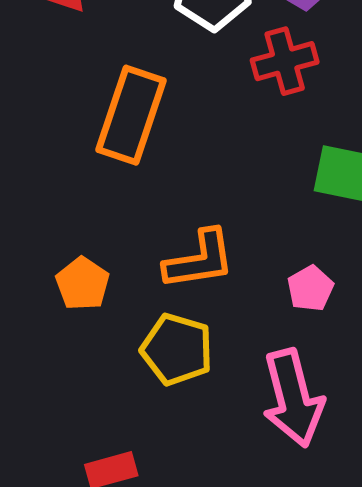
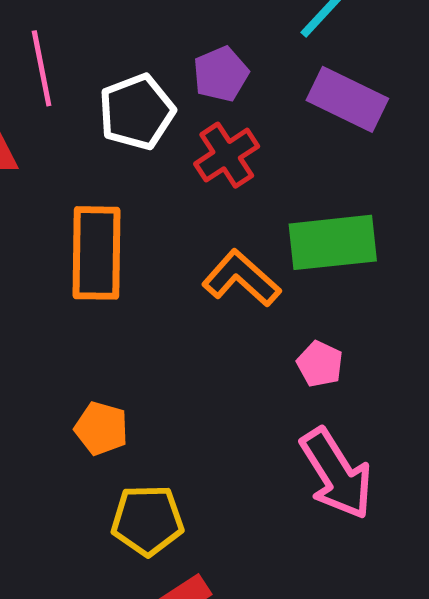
orange L-shape: (199, 260) -> (241, 278), moved, turned -112
yellow pentagon: (177, 349) -> (147, 520), moved

